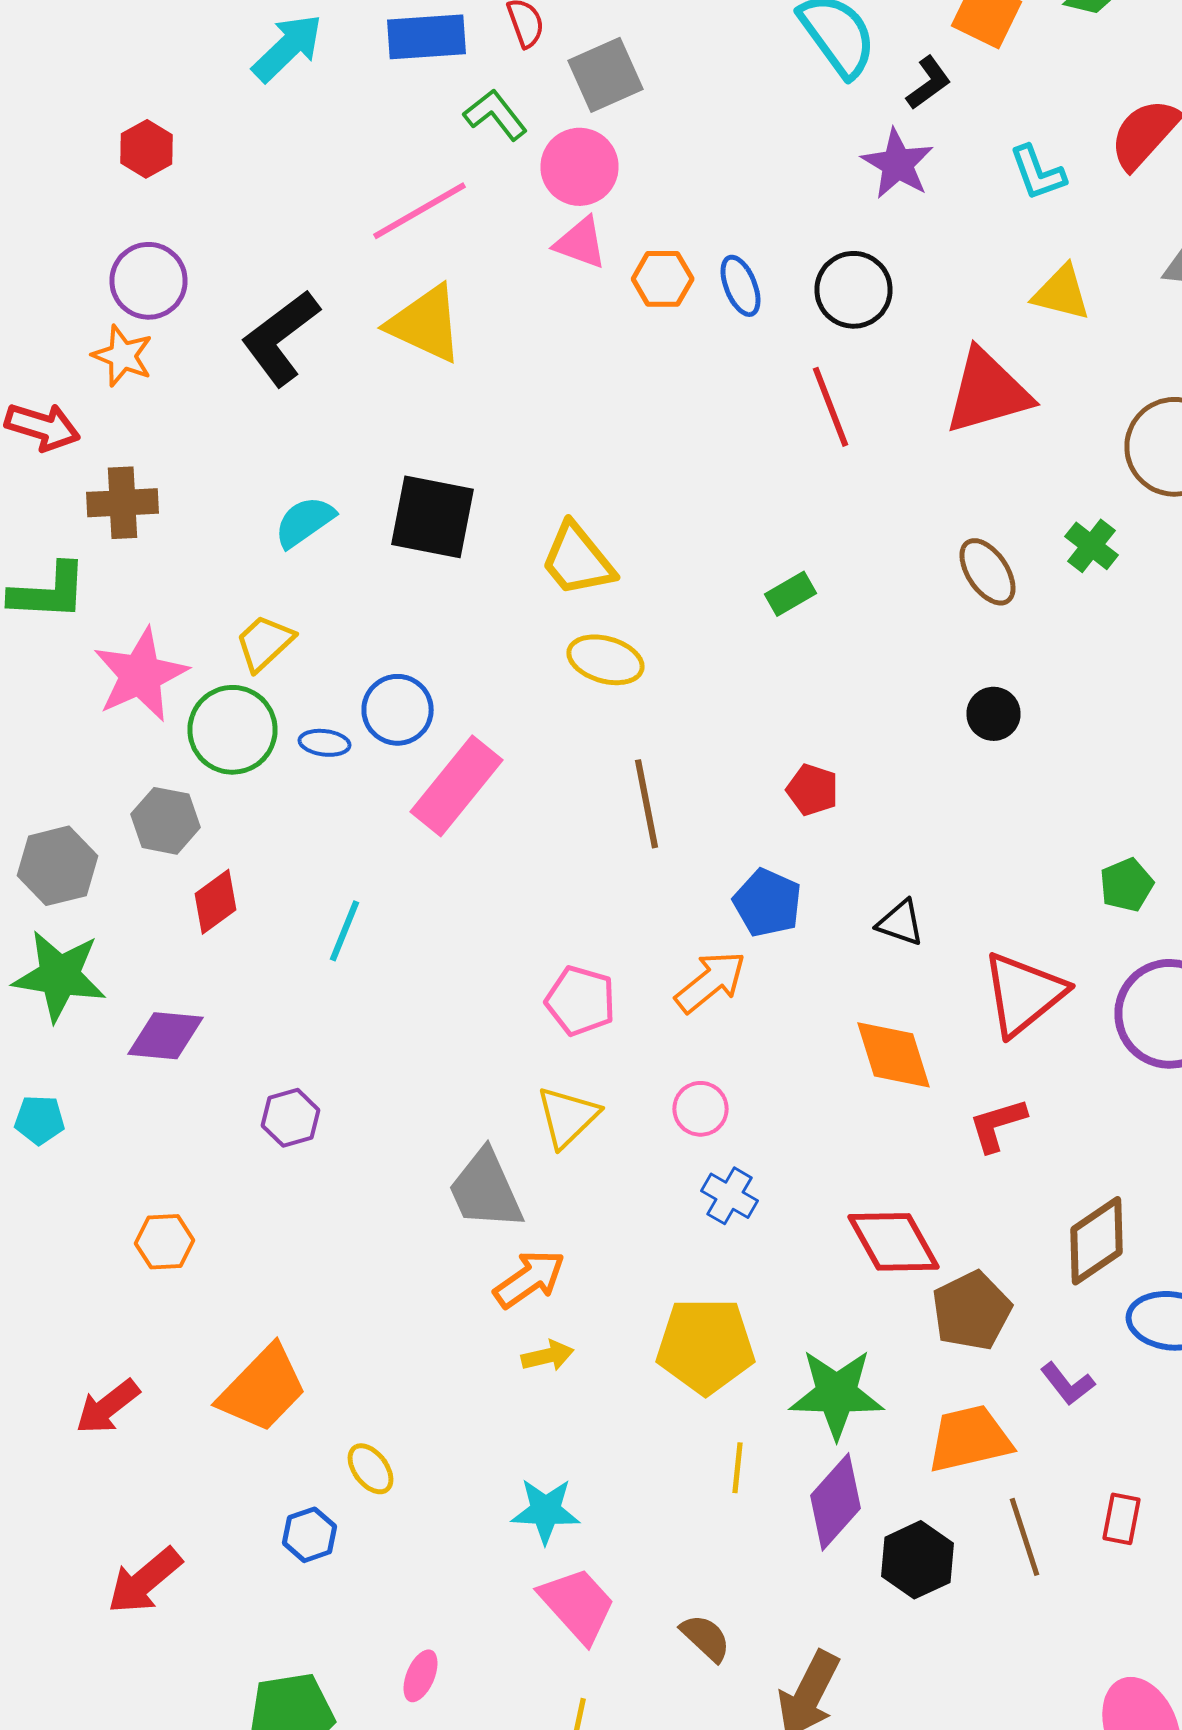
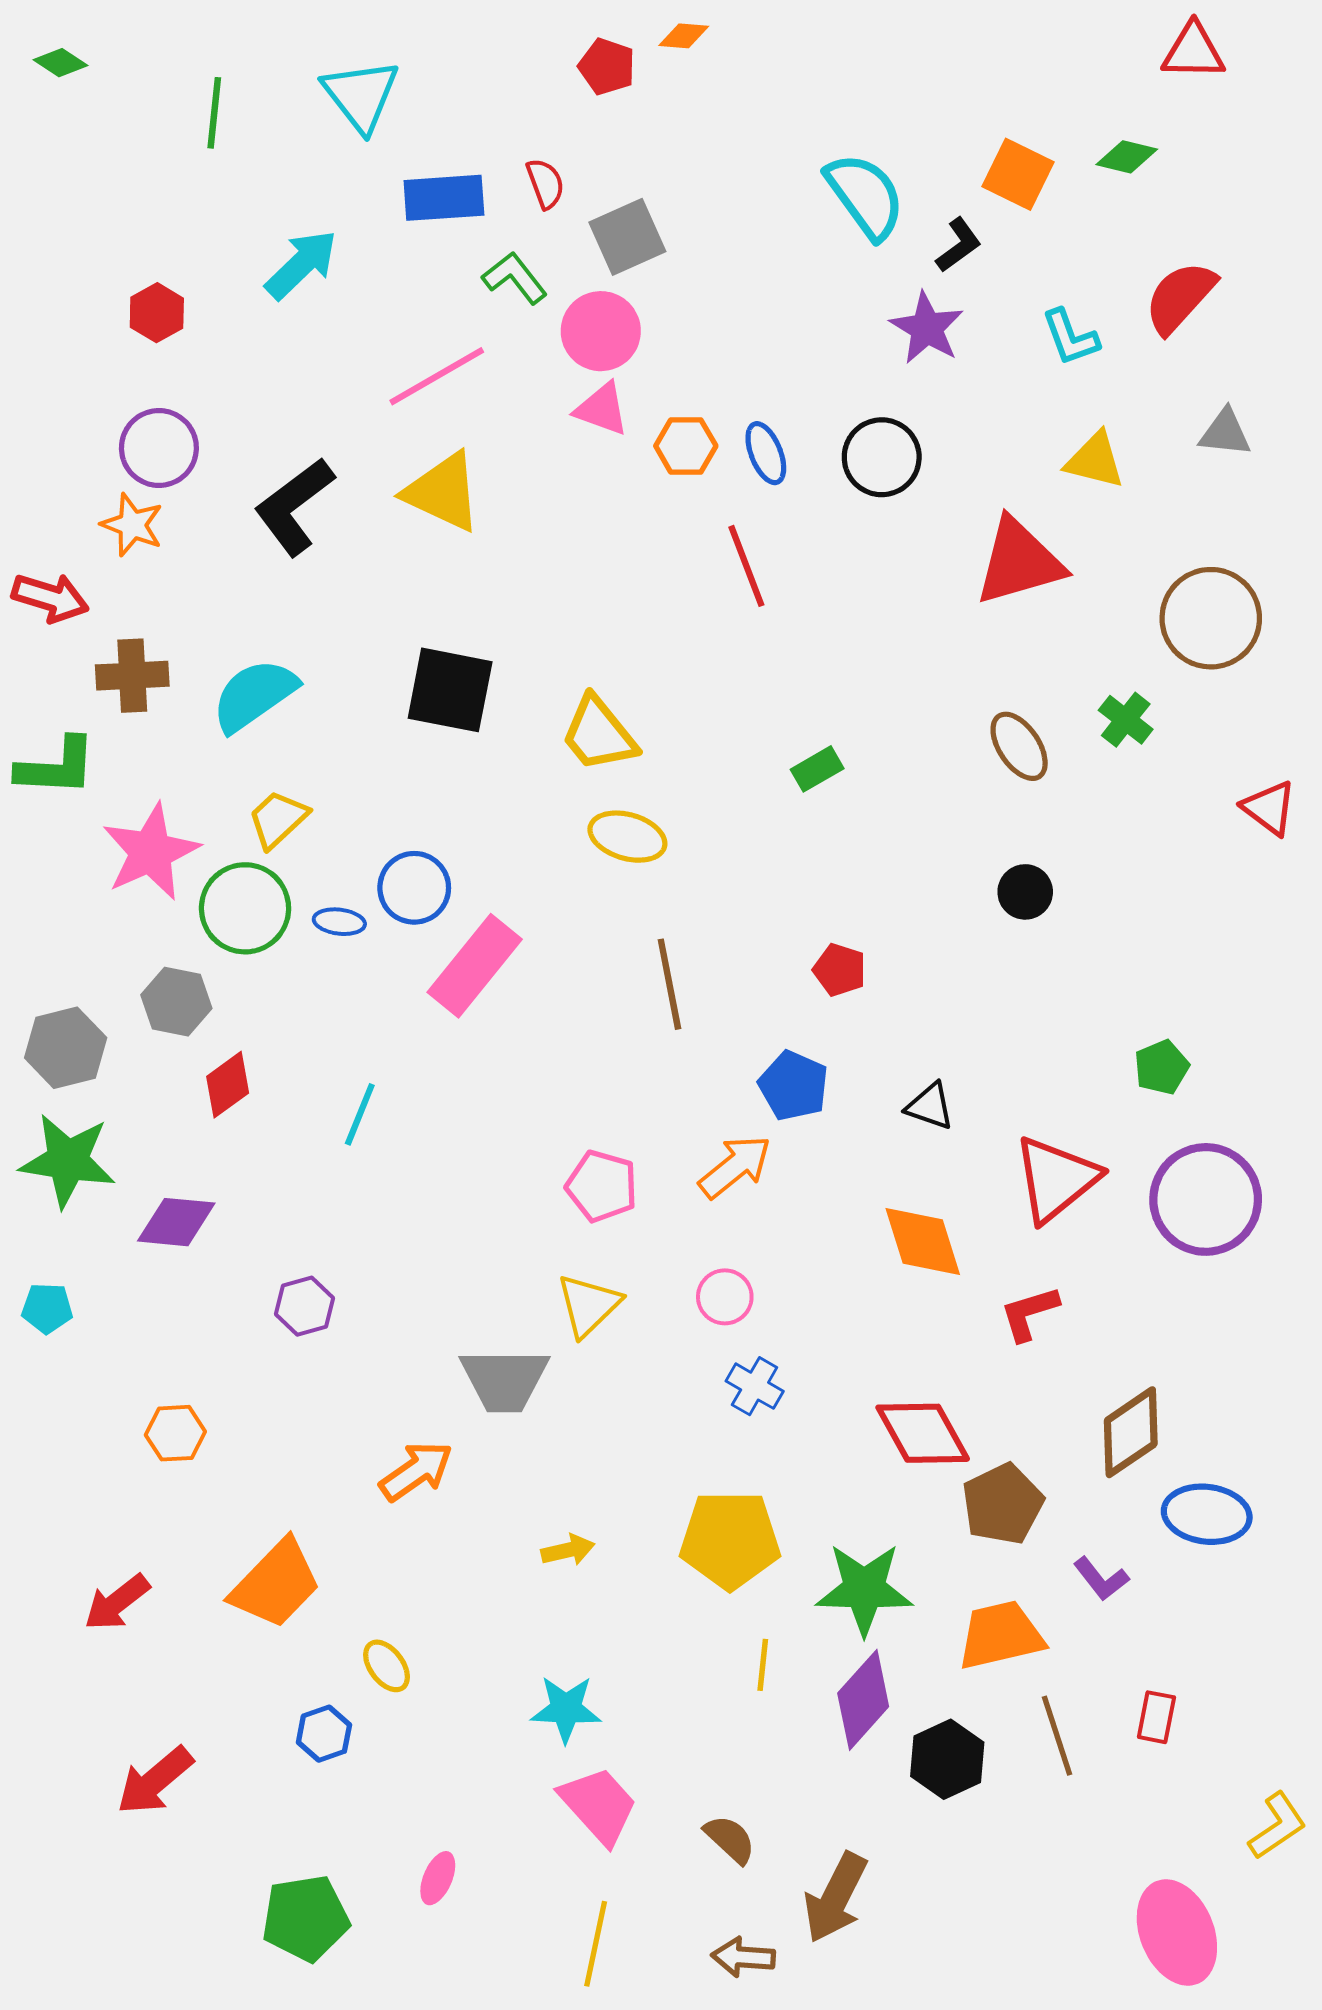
cyan arrow: (288, 48) -> (301, 264), moved
red line: (830, 407) -> (746, 566), moved
cyan semicircle: (304, 522) -> (254, 695), moved, size x1.4
gray trapezoid: (486, 1190) -> (504, 1380), turned -66
orange arrow: (530, 1279) -> (416, 1471), moved

